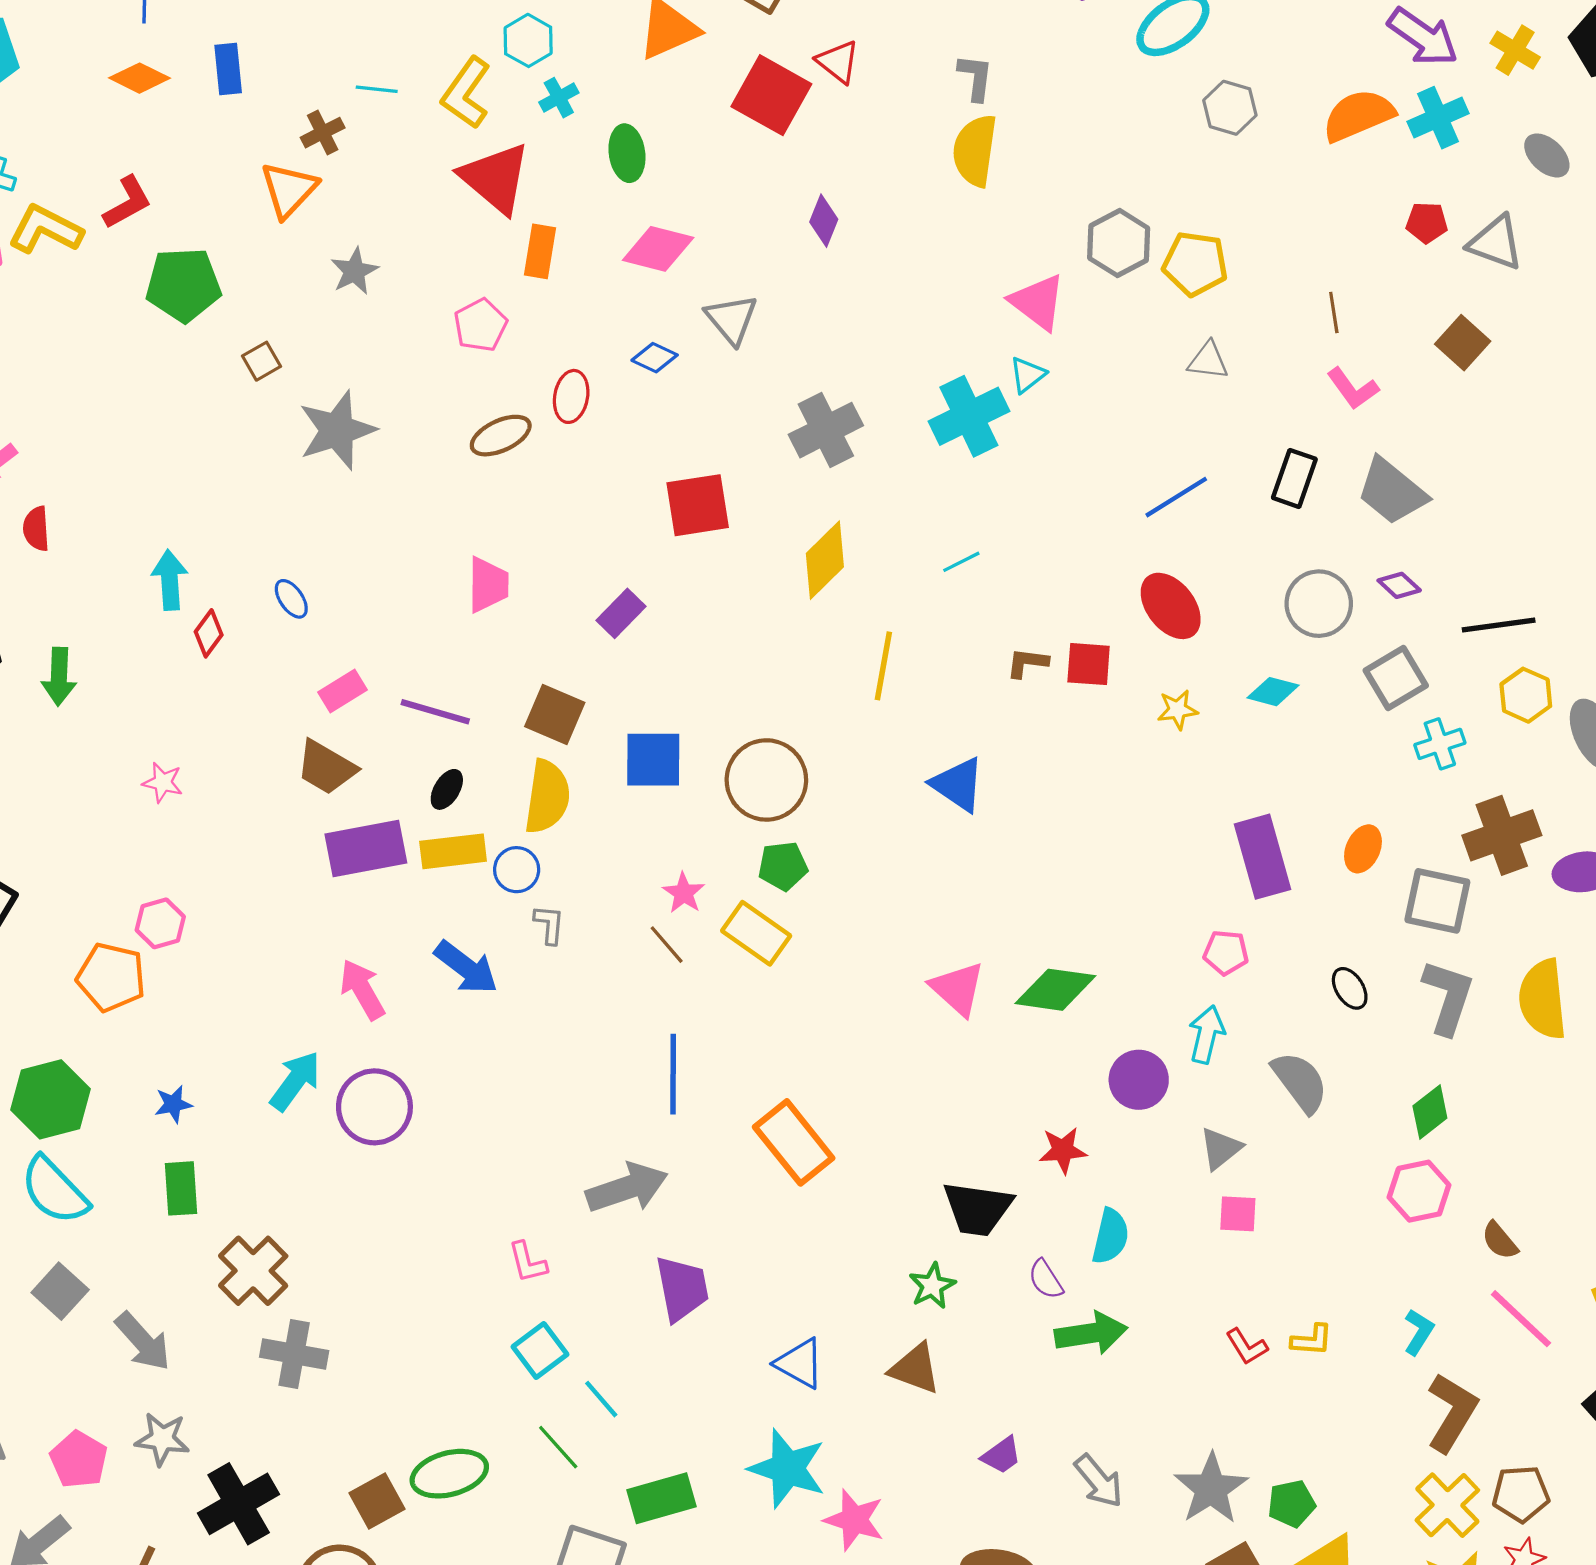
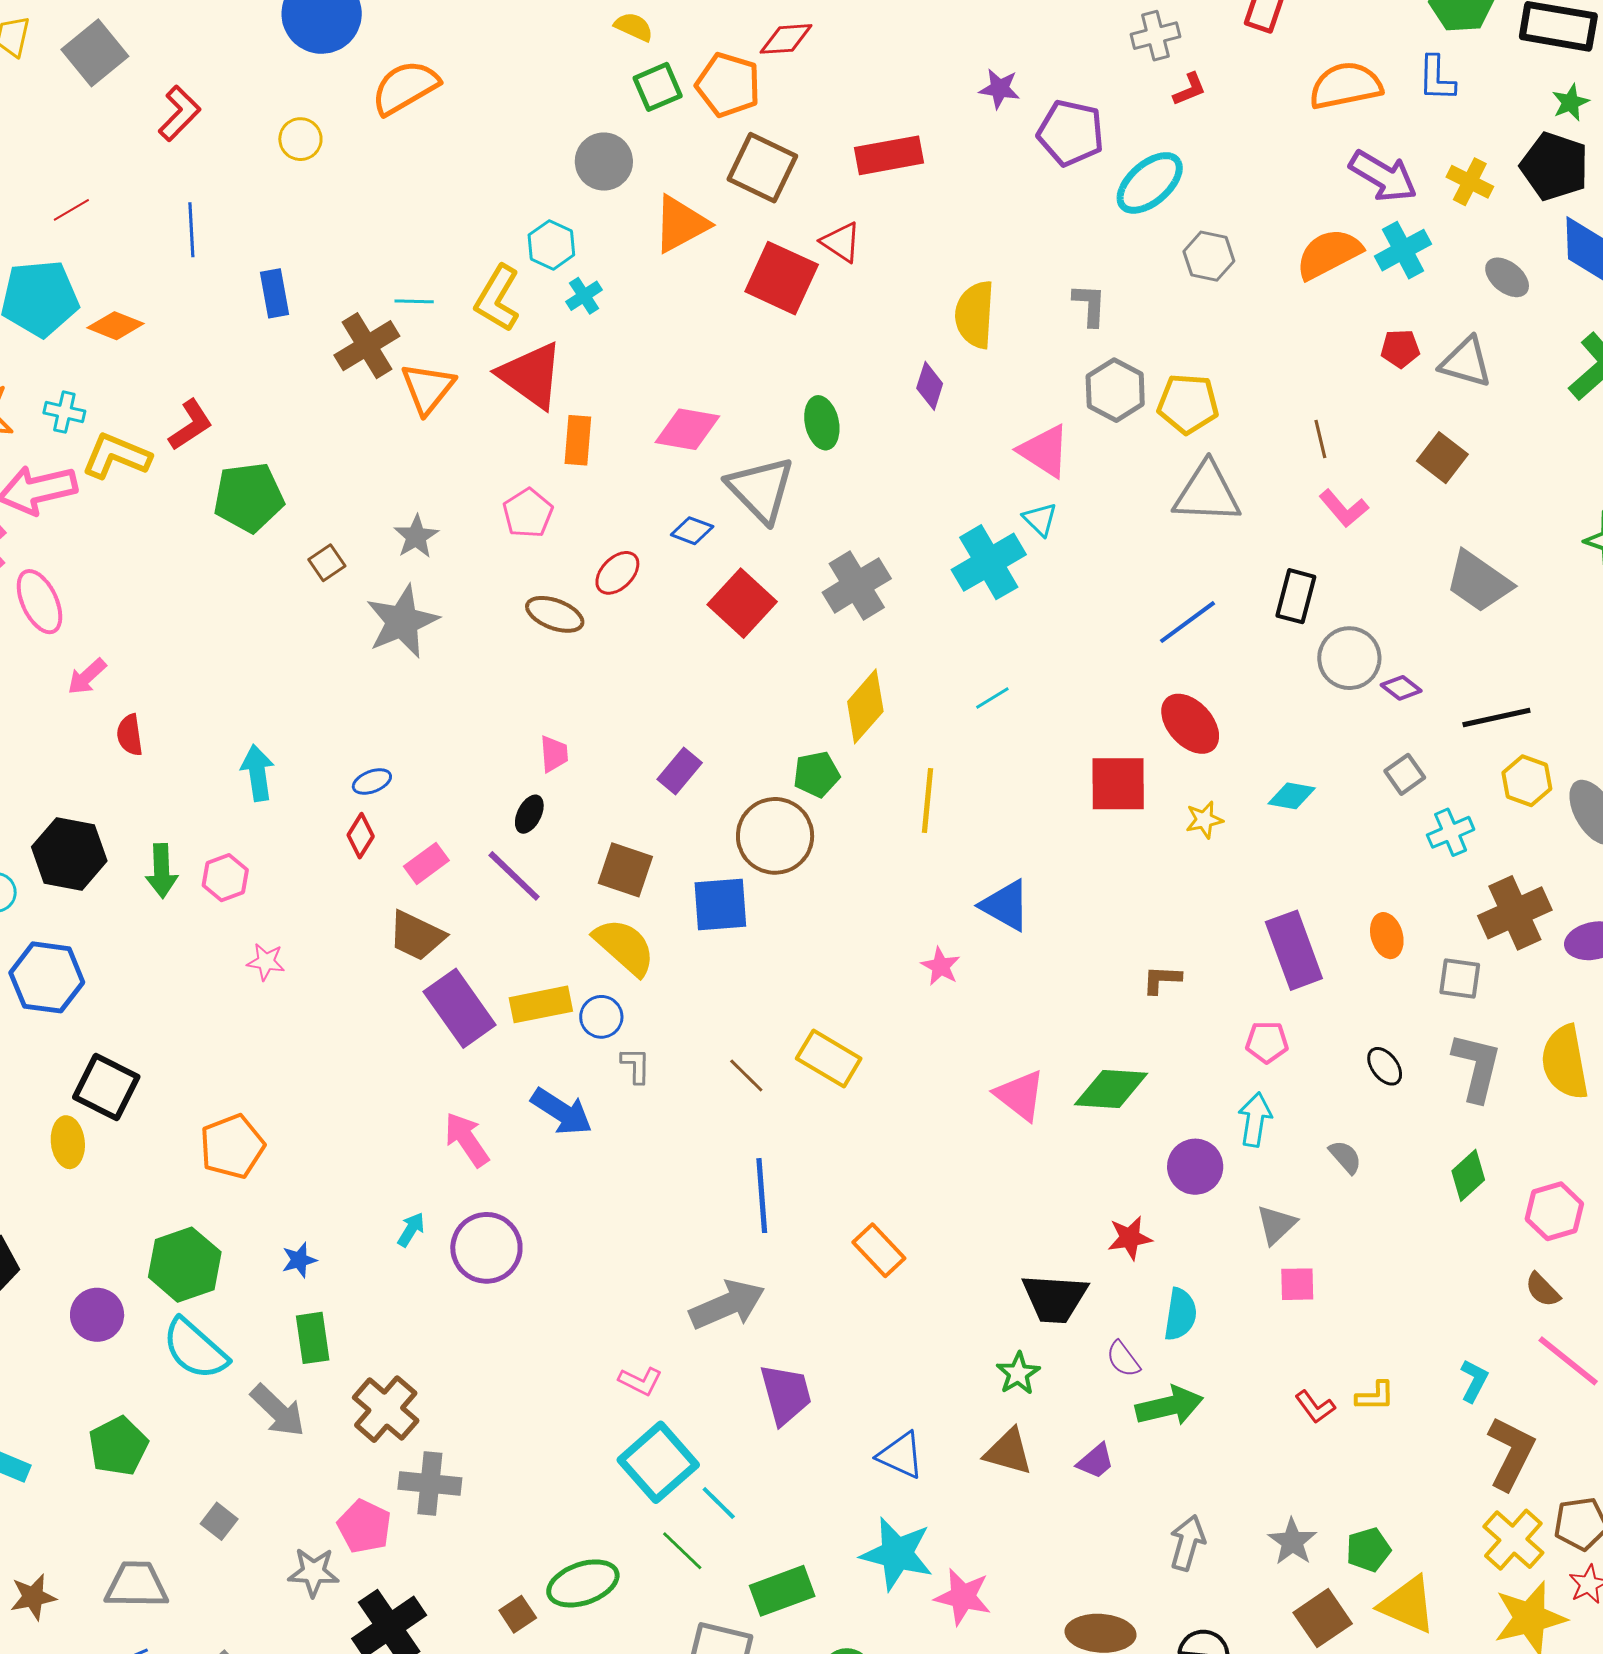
gray L-shape: (975, 77) -> (1090, 305), moved
orange diamond: (140, 78) -> (115, 326), moved
brown cross: (323, 133) -> (367, 346), size x1.6
green ellipse: (627, 153) -> (822, 423), moved
orange triangle: (289, 190) -> (428, 388), moved
purple diamond: (824, 221) -> (930, 386), moved
gray star: (354, 271) -> (416, 537), moved
gray triangle: (731, 319) -> (761, 489), size x1.4
gray triangle: (1208, 361) -> (1207, 493), size x1.8
cyan triangle: (1027, 375) -> (1040, 519), turned -33
red ellipse: (571, 396) -> (617, 573), turned 39
brown ellipse: (501, 436) -> (555, 614), turned 50
gray trapezoid: (1392, 491) -> (1479, 582), moved
red square: (698, 505) -> (742, 603), moved, turned -34
pink trapezoid: (488, 585) -> (554, 754), size x0.7
blue ellipse: (291, 599) -> (372, 781), turned -72
gray circle: (1319, 604) -> (1349, 658), moved
red diamond: (209, 633) -> (361, 836), moved
brown L-shape: (1027, 663) -> (1162, 980), moved
red square: (1089, 664) -> (1118, 784), size x1.4
gray square: (1396, 678) -> (1405, 774), size x0.7
purple line: (435, 712) -> (514, 876), turned 32
brown circle: (766, 780) -> (775, 836), moved
black ellipse: (447, 789) -> (529, 814), moved
yellow semicircle: (547, 797) -> (624, 947), turned -52
purple rectangle: (366, 848) -> (460, 1008), turned 70
orange ellipse: (1363, 849) -> (1387, 936), turned -36
green pentagon: (783, 866) -> (817, 774), moved
pink star: (684, 893) -> (941, 966), moved
gray square: (1437, 901) -> (1460, 979), size x0.7
pink hexagon: (160, 923) -> (225, 878), moved
orange pentagon: (111, 977) -> (232, 1146), turned -30
cyan arrow: (295, 1081) -> (411, 1230), size x0.6
gray semicircle: (1300, 1082) -> (1345, 1157), size x0.6
orange rectangle: (794, 1142) -> (879, 1250), size x0.7
pink hexagon: (1419, 1191) -> (1554, 1211), moved
pink L-shape: (528, 1262) -> (640, 1381), turned -45
gray square: (60, 1291) -> (219, 1521), moved, size x0.7
gray arrow: (143, 1341) -> (278, 1411), moved
cyan square: (540, 1351) -> (658, 1462), size x1.5
purple trapezoid: (1001, 1455) -> (1096, 1461), moved
pink pentagon: (79, 1460) -> (364, 1526), moved
gray arrow: (1099, 1481) -> (1187, 1543), turned -120
gray star: (1211, 1489) -> (1292, 1542), size x0.7
brown square: (377, 1501) -> (518, 1614), size x0.7

